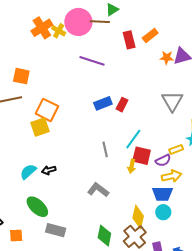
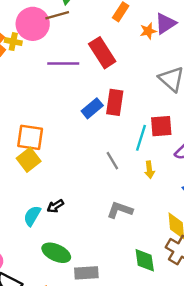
red rectangle: (129, 40) -> (102, 53), moved, size x1.4
red rectangle: (122, 105) -> (115, 102), size x1.5
red square: (142, 156) -> (161, 126), moved

